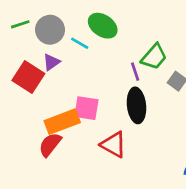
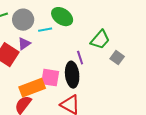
cyan line: (80, 43) -> (45, 30), turned -40
purple line: (135, 72) -> (80, 58), moved
black ellipse: (136, 105) -> (72, 75), moved

